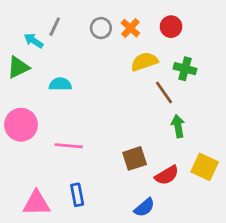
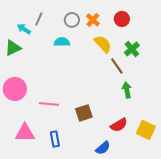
yellow semicircle: (144, 62) -> (103, 44), turned 66
green cross: (185, 69) -> (132, 49), turned 35
cyan semicircle: (60, 84) -> (62, 42), moved
brown square: (135, 158) -> (84, 113), moved
yellow square: (205, 167) -> (146, 130), moved
pink triangle: (36, 203) -> (25, 133), moved

